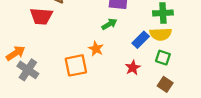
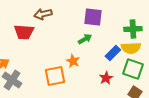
green square: (163, 58) -> (133, 69), size x1.5

